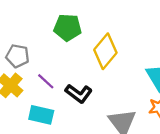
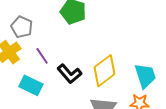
yellow diamond: (105, 51) -> (104, 71), moved

